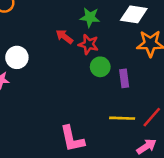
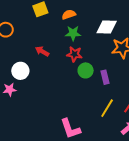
red arrow: (64, 37) -> (42, 51), moved
yellow line: (122, 118) -> (107, 108), turned -54

